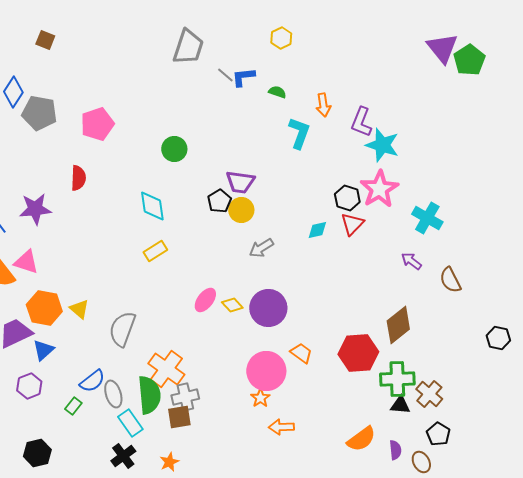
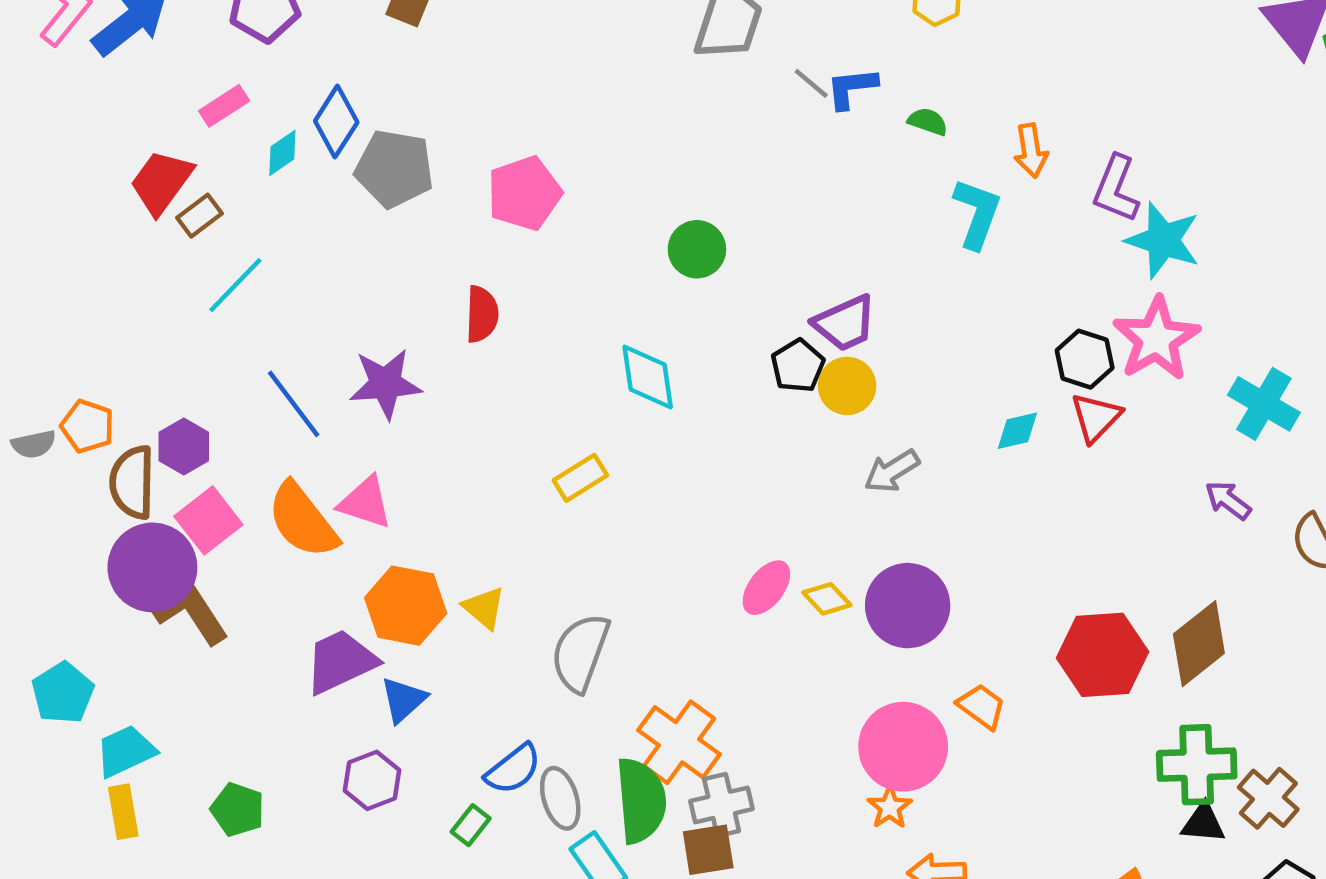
purple trapezoid: (240, 182) -> (845, 323), turned -32
yellow rectangle: (155, 251) -> (580, 478), moved
red hexagon: (358, 353) -> (1103, 655), moved

